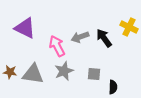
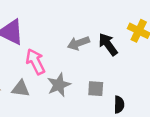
pink arrow: (57, 46) -> (35, 62), moved
gray triangle: (33, 74) -> (21, 89), size x0.7

